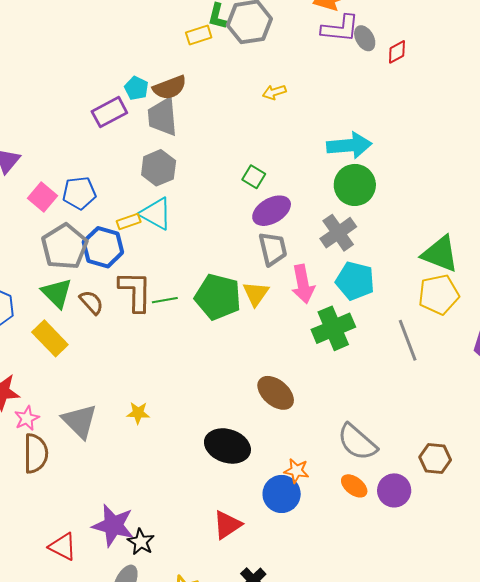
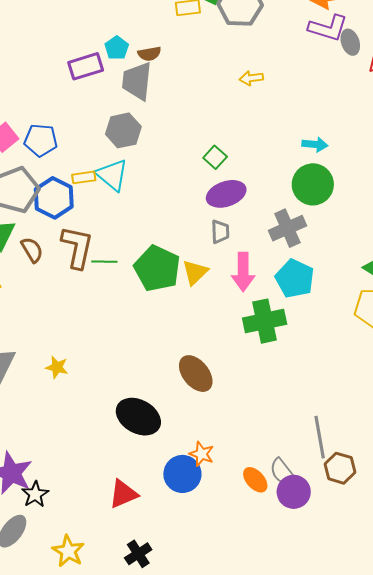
brown semicircle: (170, 88) -> (149, 54), size x0.7
cyan arrow: (349, 145) -> (315, 144), size x0.6
gray trapezoid: (273, 249) -> (220, 232), size x0.7
gray line: (408, 340) -> (320, 437), moved
gray semicircle: (357, 442) -> (283, 472), moved, size x0.7

